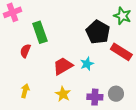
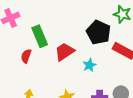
red trapezoid: (63, 66) -> (65, 52), moved

